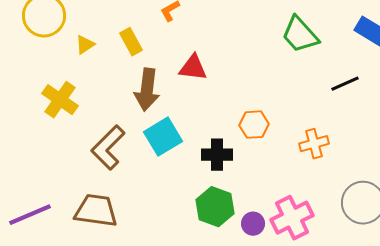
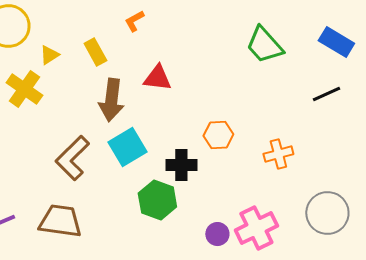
black line: (345, 84) -> (326, 94), moved
yellow cross: (60, 100) -> (24, 89), moved
green hexagon: (215, 207) -> (157, 200), moved

